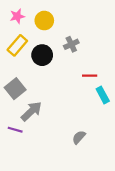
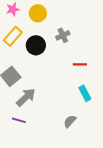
cyan rectangle: (103, 95) -> (85, 93), moved
purple line: (15, 130) -> (19, 120), moved

